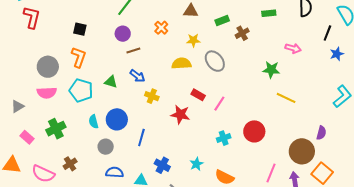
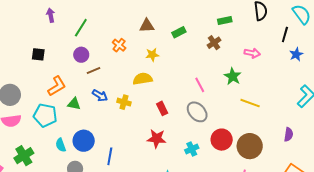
brown cross: (242, 33) -> (214, 43), moved
orange L-shape: (79, 57) -> (57, 86), moved, turned 45
gray ellipse: (215, 61) -> (197, 112), moved
green star: (271, 70) -> (233, 76), turned 30
red rectangle: (198, 95) -> (162, 108), turned 40
yellow cross: (152, 96) -> (124, 102), moved
pink line: (219, 104) -> (200, 85), moved, turned -56
red star: (180, 115) -> (157, 139), moved
brown circle: (302, 151) -> (250, 146), moved

